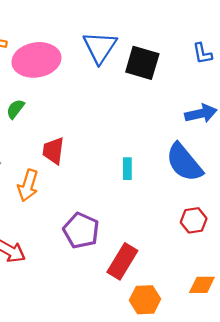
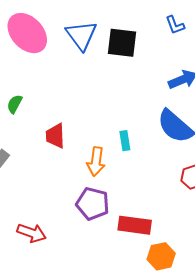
pink ellipse: (36, 60) -> (27, 33), moved, turned 66
orange arrow: (28, 185) -> (96, 162), moved
red rectangle: (122, 261) -> (135, 225), turned 76

